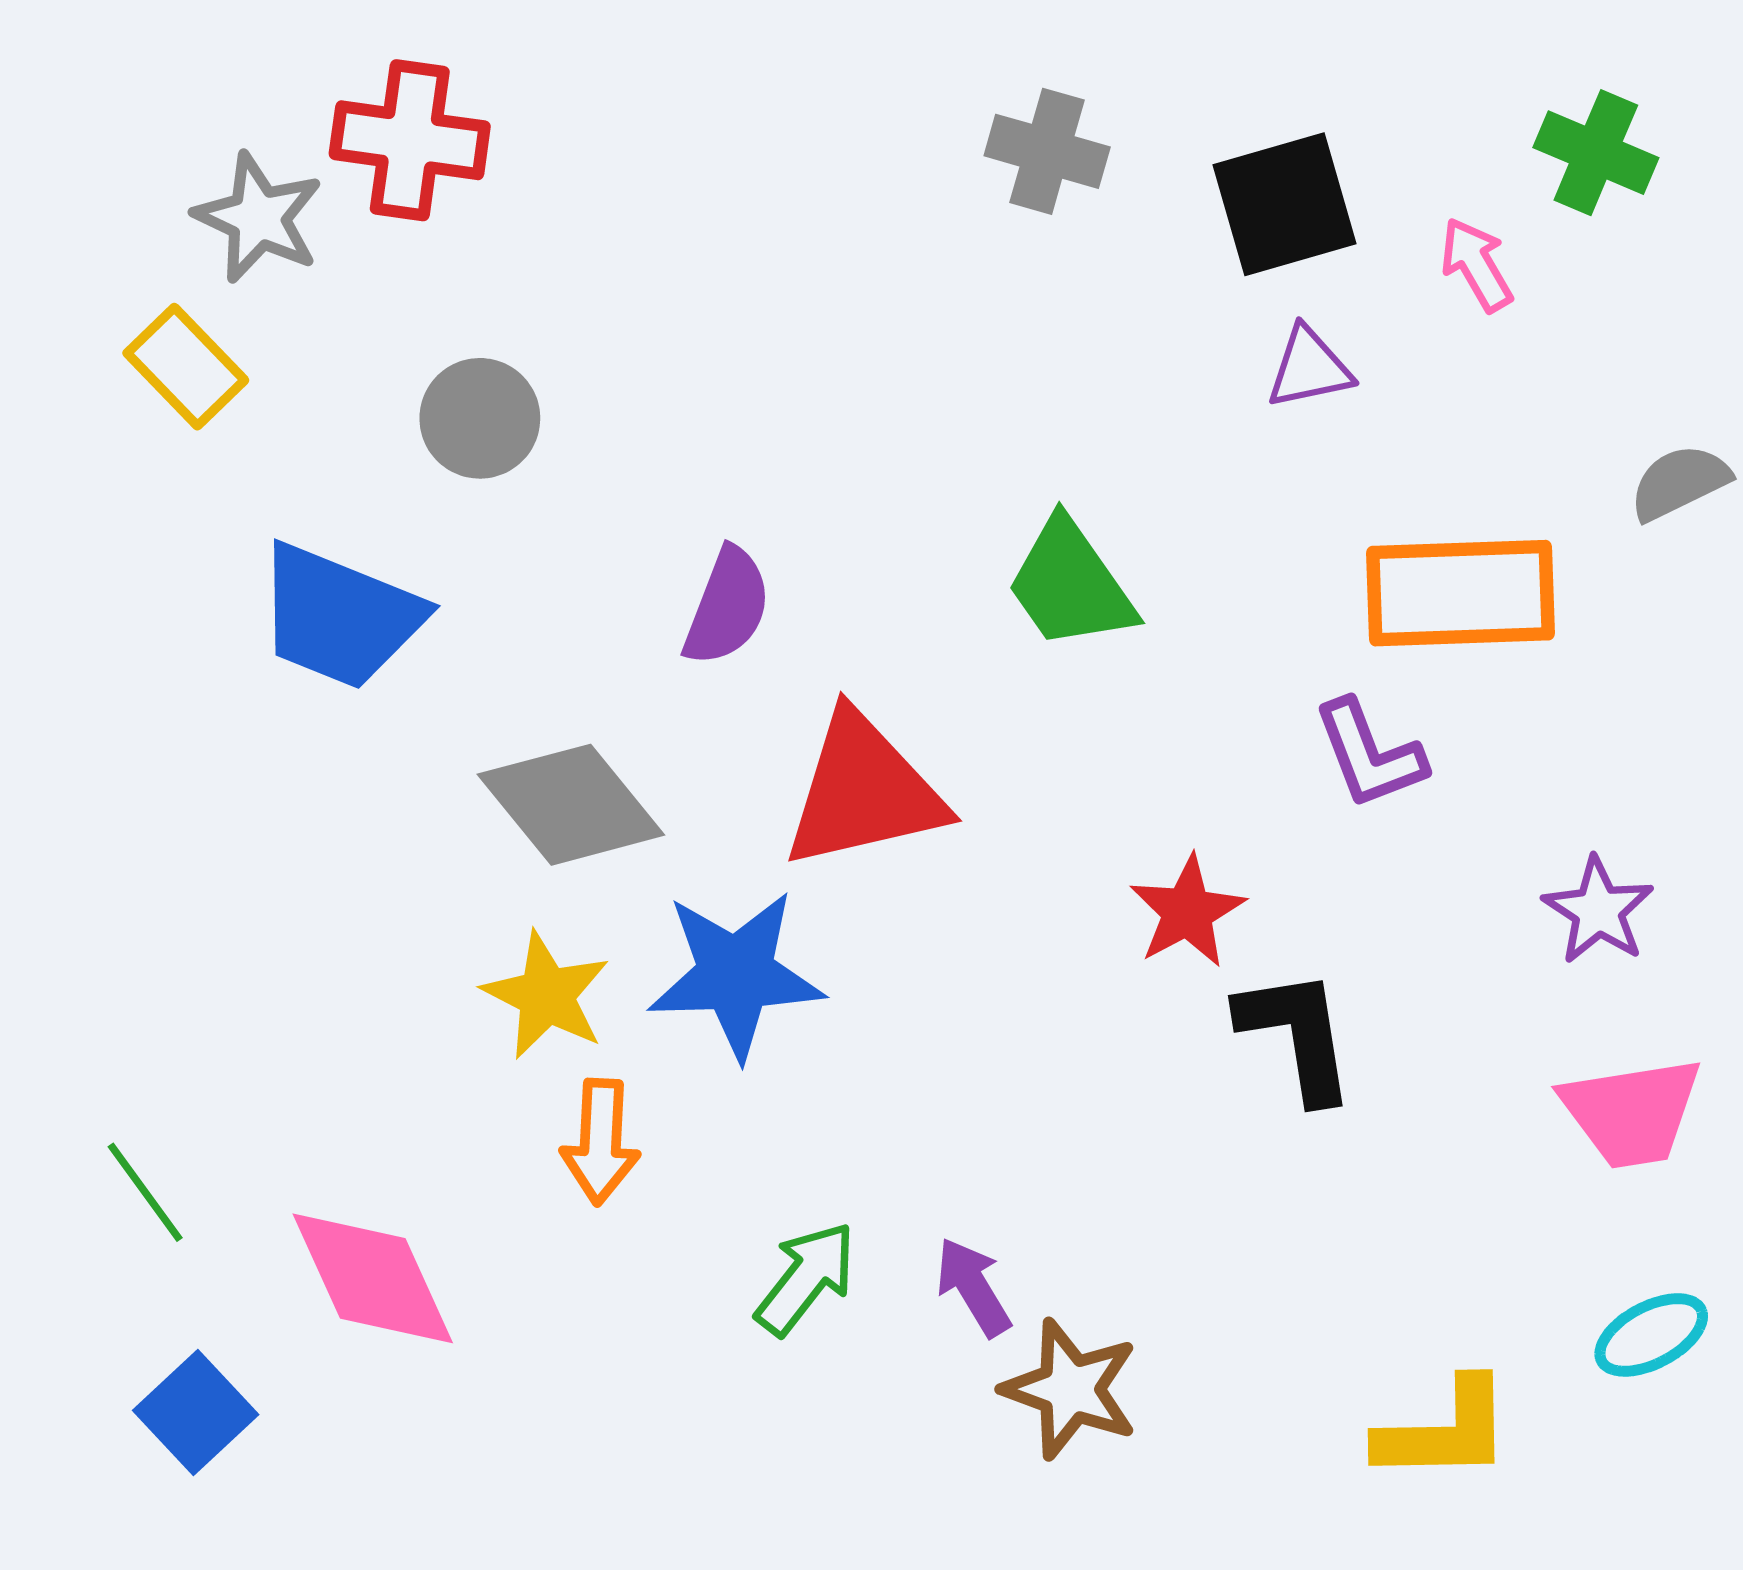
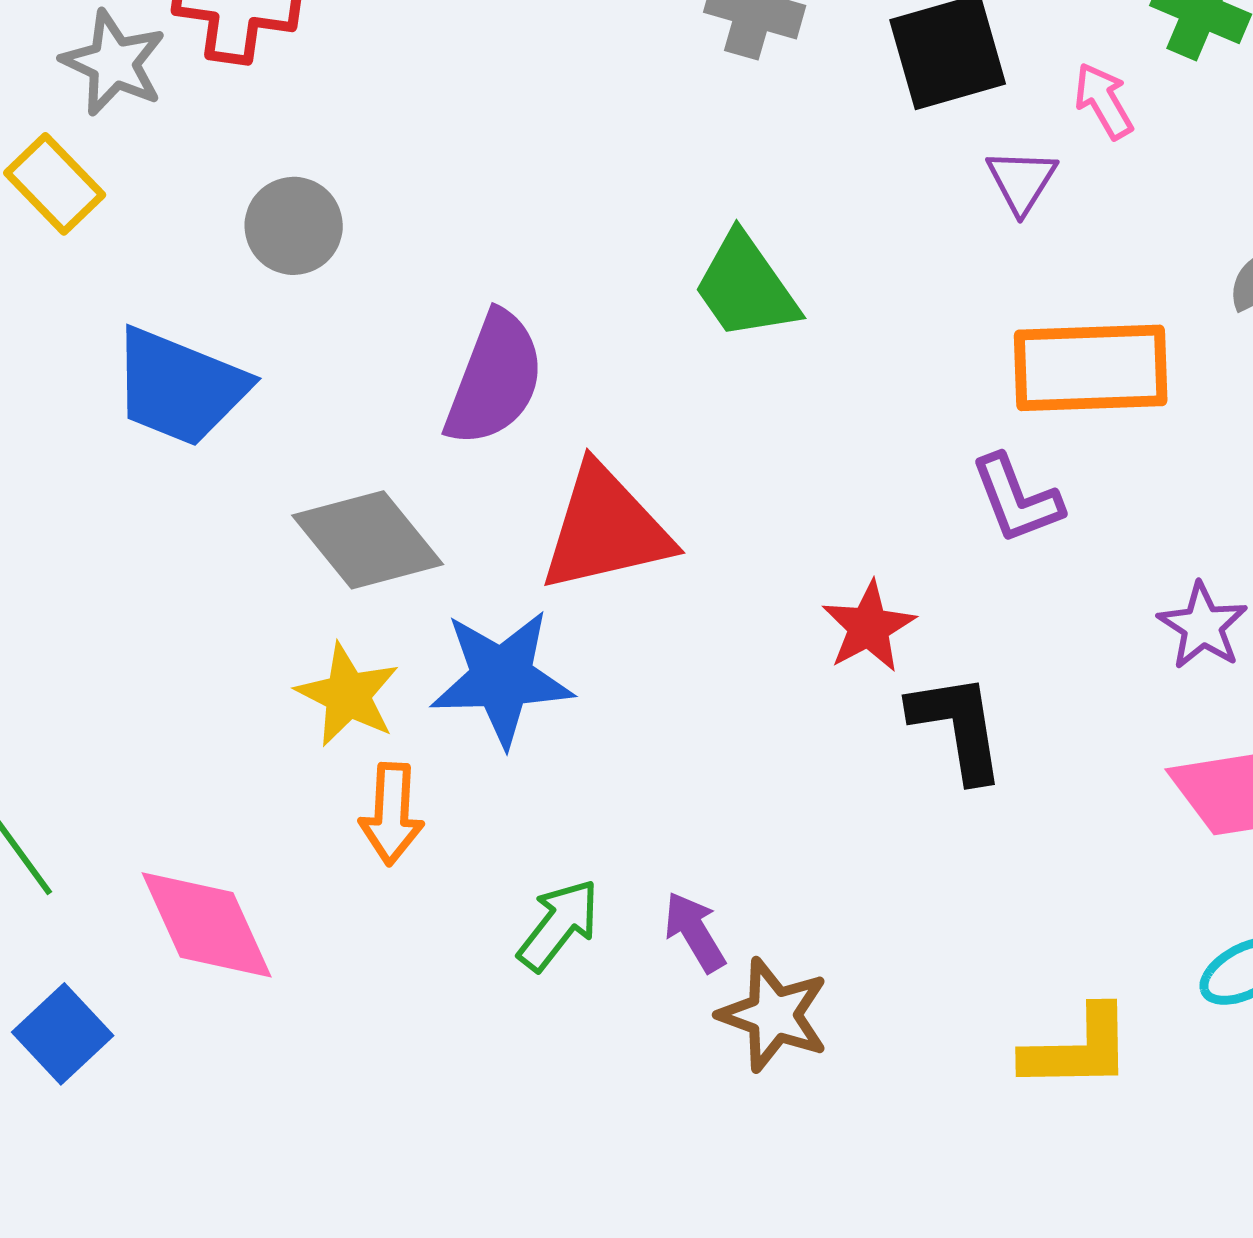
purple triangle: (1309, 368) -> (1022, 181), moved, turned -46
green trapezoid: (1070, 584) -> (746, 287), moved
purple semicircle: (727, 607) -> (495, 379), size x1.4

